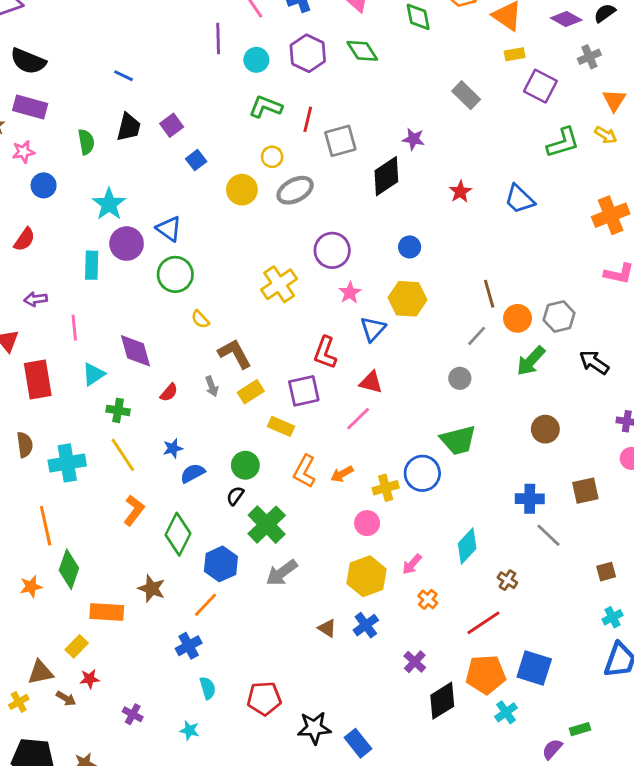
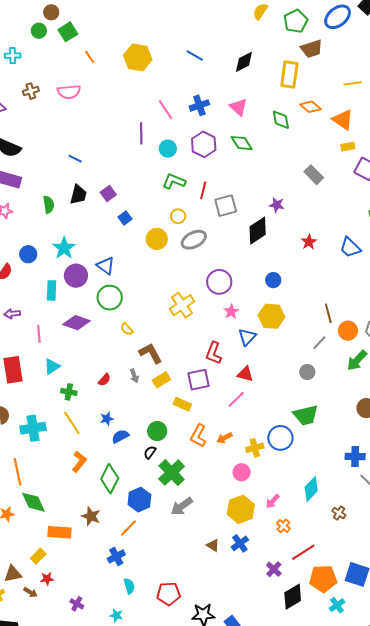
blue circle: (44, 185) -> (28, 254), moved
purple diamond: (136, 351) -> (77, 323), moved, turned -56
green diamond: (69, 569) -> (33, 502), turned -44
red line: (483, 623) -> (303, 552), moved

